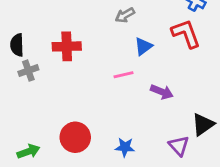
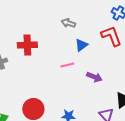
gray arrow: (125, 15) -> (68, 23), turned 48

